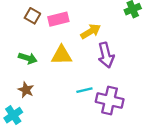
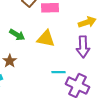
yellow arrow: (91, 31) -> (87, 22), moved

